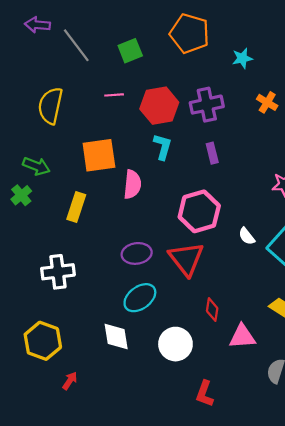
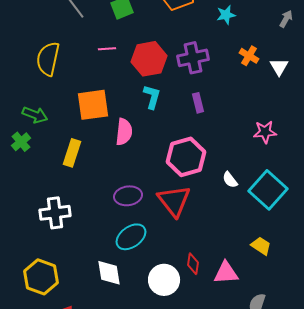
red diamond: (212, 310) -> (193, 264), moved

